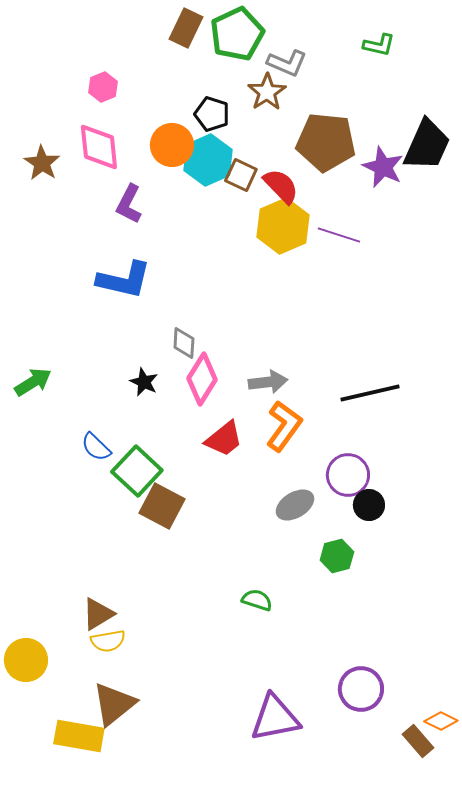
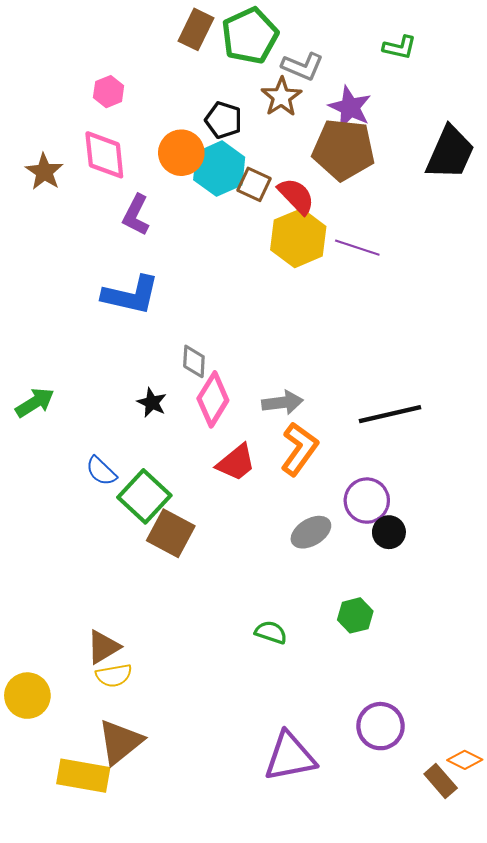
purple star: (383, 167) -> (350, 107), moved
green hexagon: (337, 556) -> (355, 615), moved

